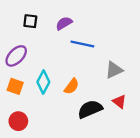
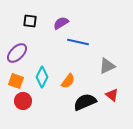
red circle: (18, 121) -> (23, 101), moved

